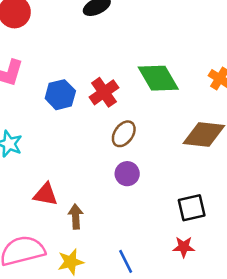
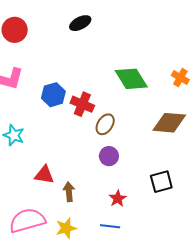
red cross: (104, 92) -> (82, 104), moved, turned -30
red star: (184, 247) -> (118, 198), moved, turned -30
blue line: (126, 261) -> (110, 226), turned -54

